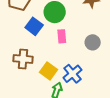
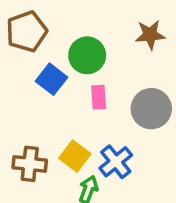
gray circle: (93, 42) -> (151, 109), size x1.5
brown cross: (23, 59) -> (30, 164), moved

